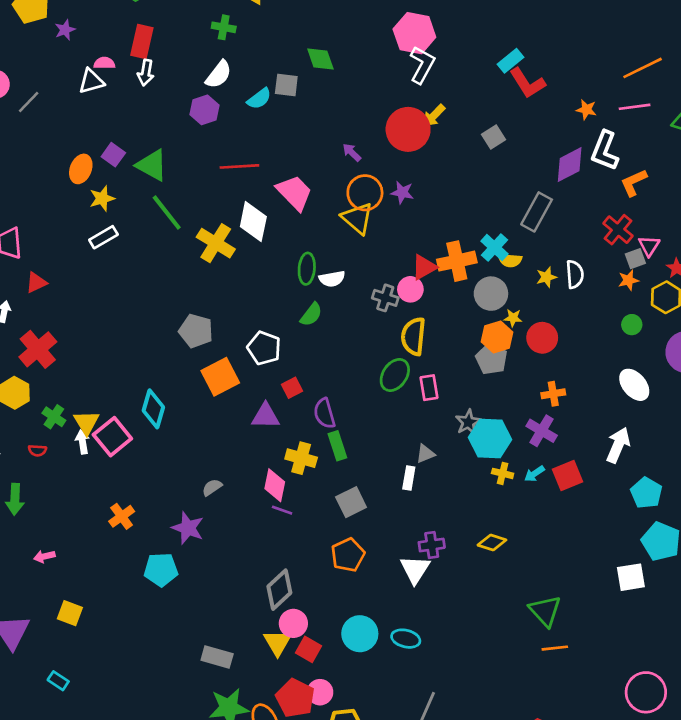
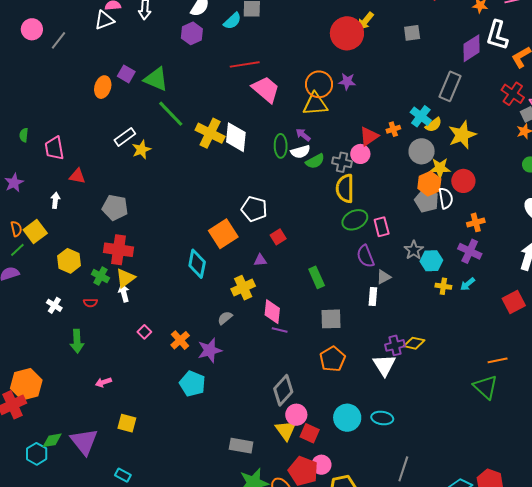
gray square: (494, 137) -> (412, 33), turned 30
purple arrow: (352, 152) -> (303, 135), moved
red line: (239, 166) -> (245, 64), moved
yellow star: (102, 198) -> (141, 150), moved
yellow triangle: (357, 218) -> (315, 104), turned -40
white diamond: (253, 222) -> (236, 137), moved
yellow semicircle: (510, 260) -> (434, 125), turned -36
orange cross: (457, 261) -> (393, 129), size x0.5
white semicircle: (575, 274) -> (446, 198), moved
yellow star: (546, 277) -> (462, 135), size x1.8
red triangle: (36, 283) -> (77, 176), turned 42
green semicircle: (311, 315) -> (315, 161), moved, turned 30
yellow star: (513, 318) -> (440, 168), size x1.5
gray pentagon: (196, 331) -> (115, 208), moved
yellow semicircle: (413, 336) -> (345, 188), moved
red cross: (38, 349) -> (119, 250), moved, turned -36
green ellipse: (395, 375) -> (355, 220), turned 35
cyan diamond: (153, 409) -> (197, 264), moved
purple semicircle: (324, 413) -> (365, 256), moved
purple triangle: (266, 416) -> (260, 260), size x0.6
yellow triangle: (86, 422) -> (125, 278), turned 30
pink square: (112, 437) -> (144, 332), moved, size x0.5
cyan hexagon: (490, 438) -> (431, 261), size x0.7
yellow cross: (301, 458) -> (243, 288), moved, turned -35
red square: (567, 476) -> (514, 302), moved
gray square: (351, 502) -> (331, 319), turned 30
orange cross: (122, 516) -> (180, 340), moved
purple star: (188, 528) -> (210, 350), turned -30
yellow diamond: (492, 542) -> (414, 343), moved
cyan pentagon: (161, 570) -> (192, 384), turned 30
orange line: (555, 648) -> (498, 360), moved

